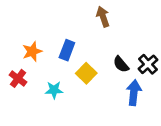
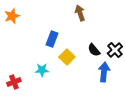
orange star: (32, 51) -> (12, 16), moved
red cross: (18, 78) -> (14, 82), moved, turned 32

